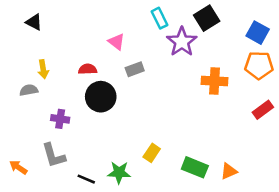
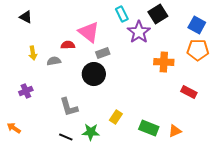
pink triangle: (116, 42) -> (89, 32), size x1.6
red semicircle: (88, 69) -> (68, 45), moved
gray semicircle: (29, 90) -> (54, 61), moved
black circle: (101, 97) -> (94, 74), moved
red rectangle: (263, 110) -> (189, 92), moved, turned 63
purple cross: (60, 119) -> (26, 91), moved, turned -32
gray L-shape: (54, 156) -> (69, 107), moved

